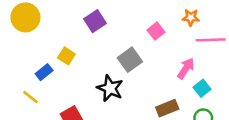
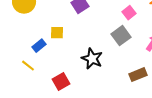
yellow square: (66, 56) -> (57, 33), turned -32
gray square: (130, 60) -> (121, 36), moved

